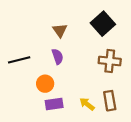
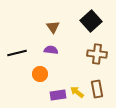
purple semicircle: (58, 56) -> (51, 50), turned -64
purple rectangle: (54, 104) -> (58, 95), moved

